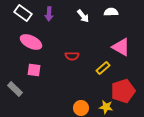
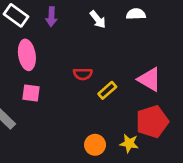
pink ellipse: (31, 42) -> (27, 55), turned 55
pink triangle: (121, 47) -> (150, 79), moved
yellow rectangle: (103, 68) -> (107, 90), moved

